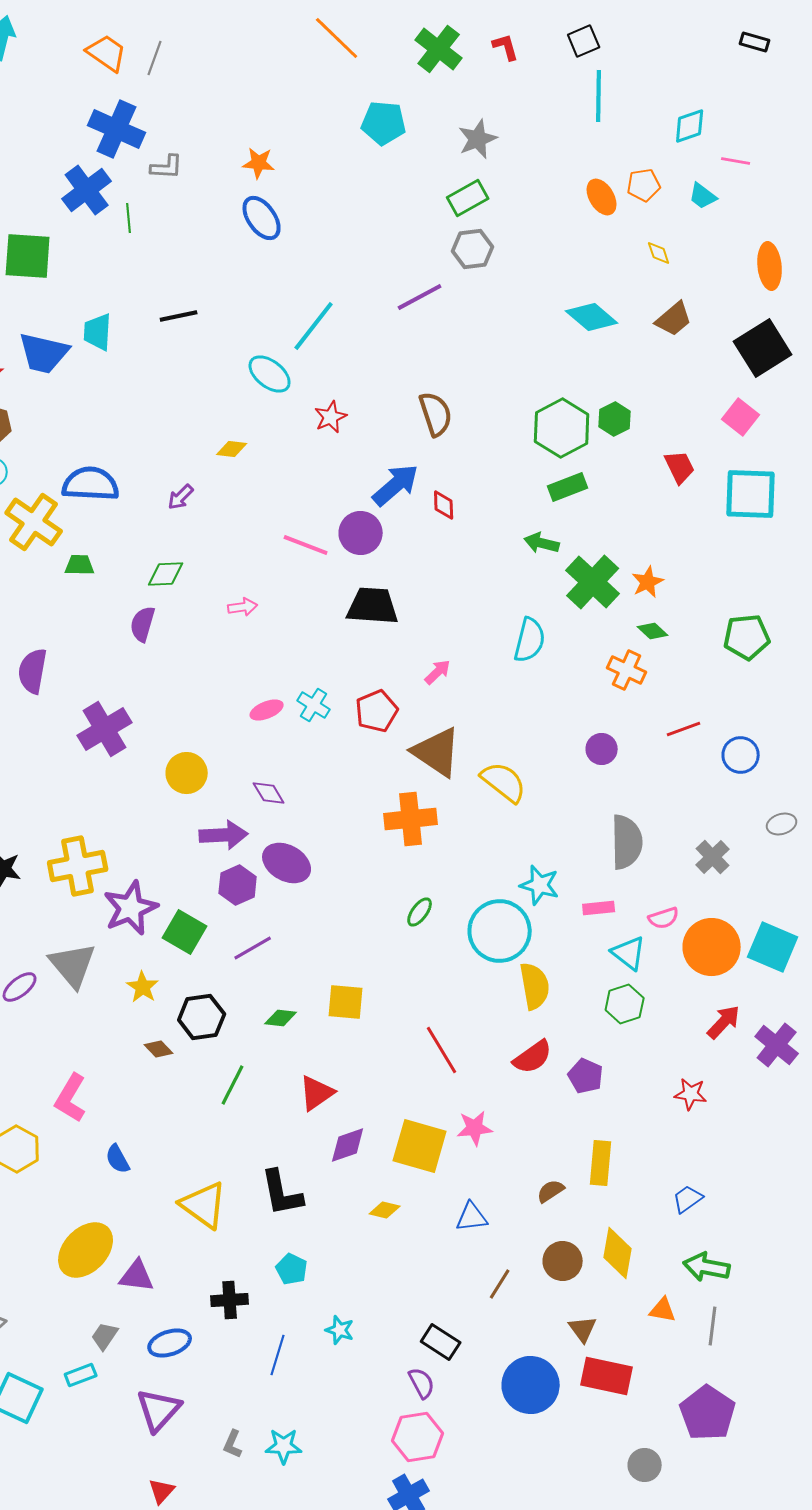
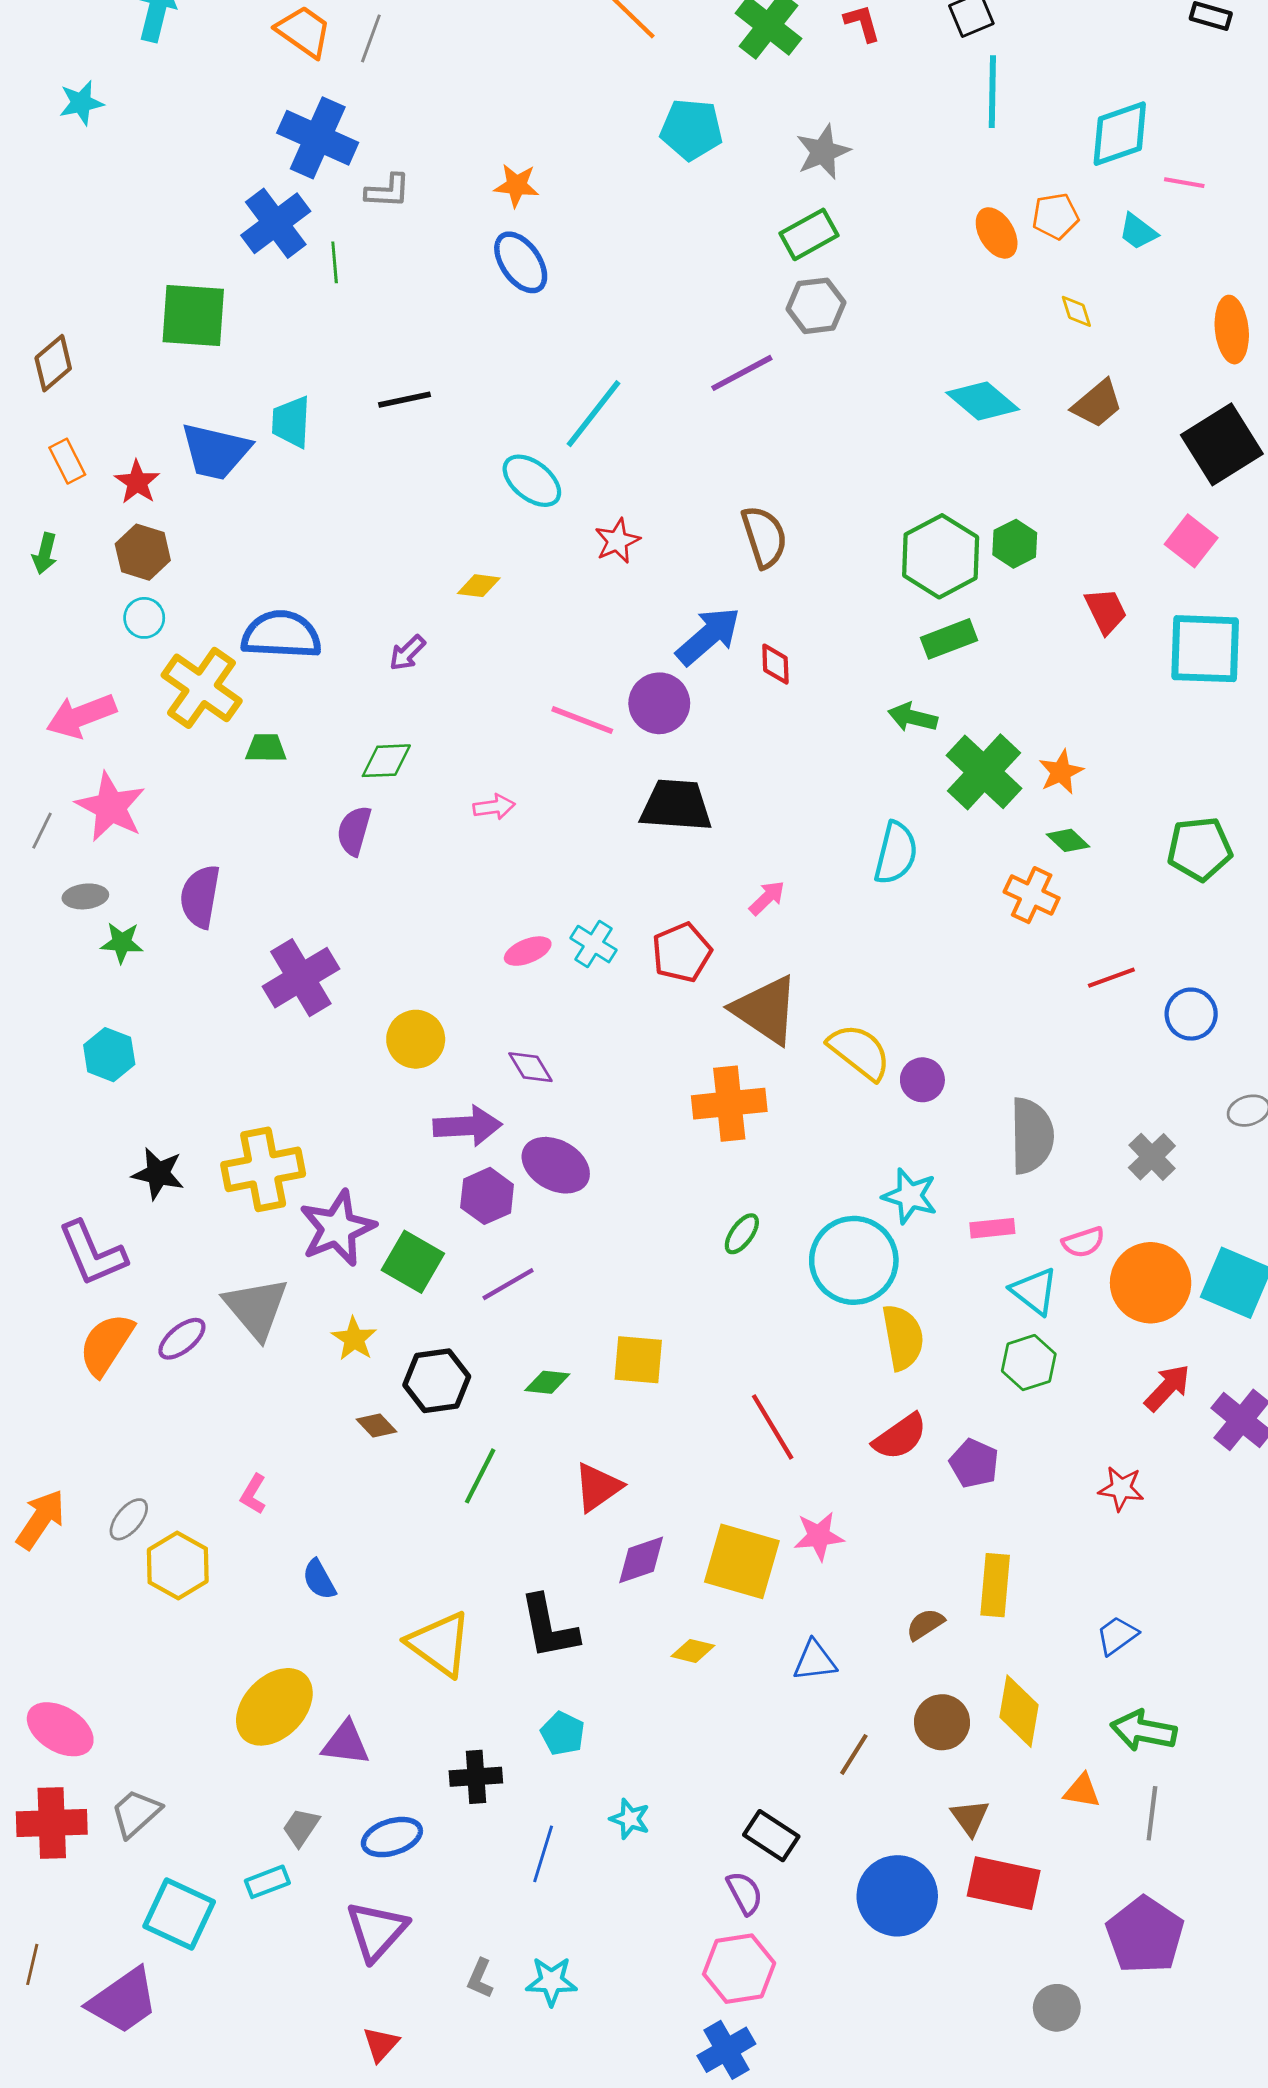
cyan diamond: (690, 126) -> (1120, 134), size x1.4
purple circle: (602, 749) -> (922, 1080), moved
pink L-shape: (71, 1098) -> (253, 1494), size x0.6

